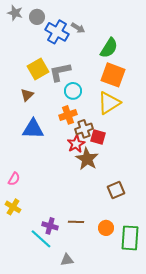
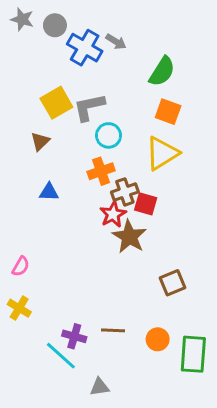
orange square: (113, 75) -> (168, 112), size x0.7
blue triangle: (33, 129) -> (49, 192), size x0.6

